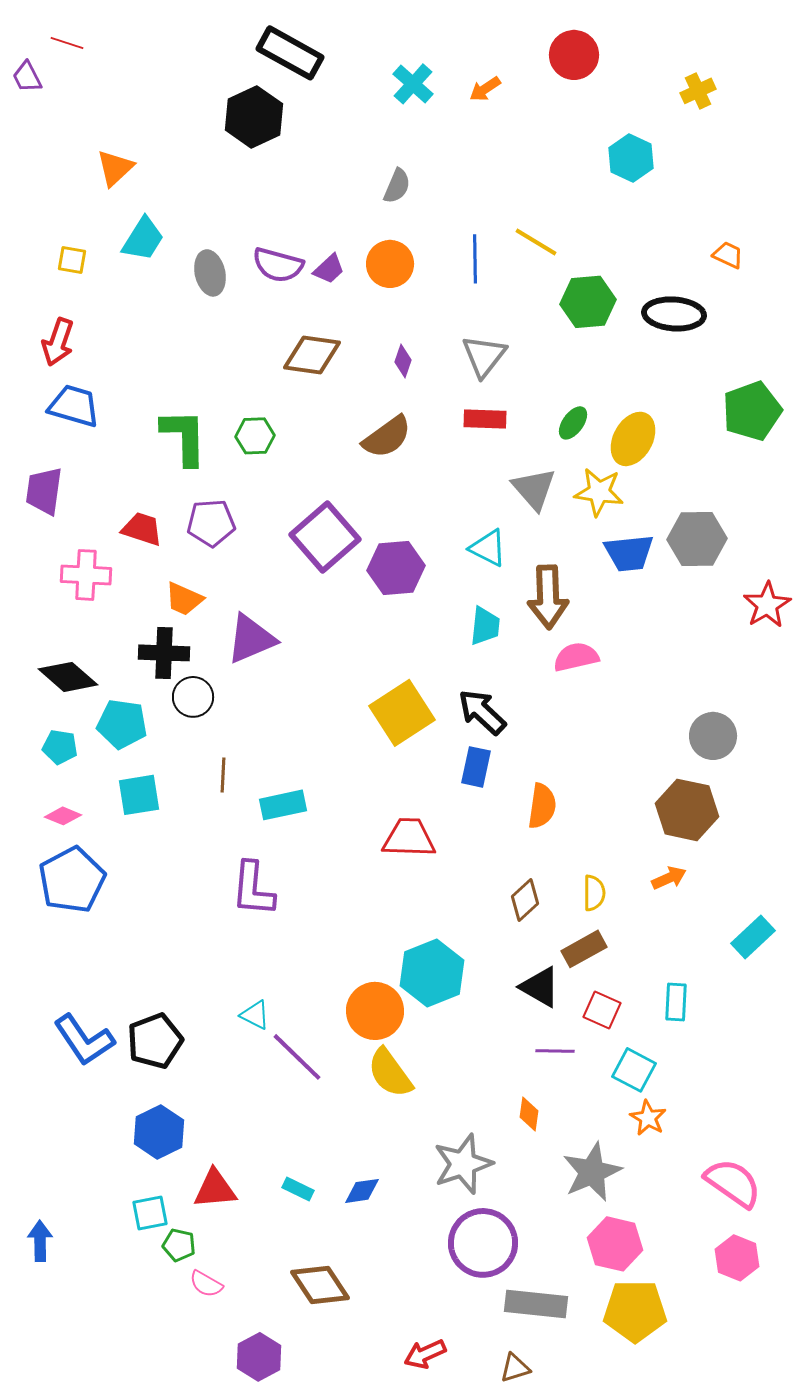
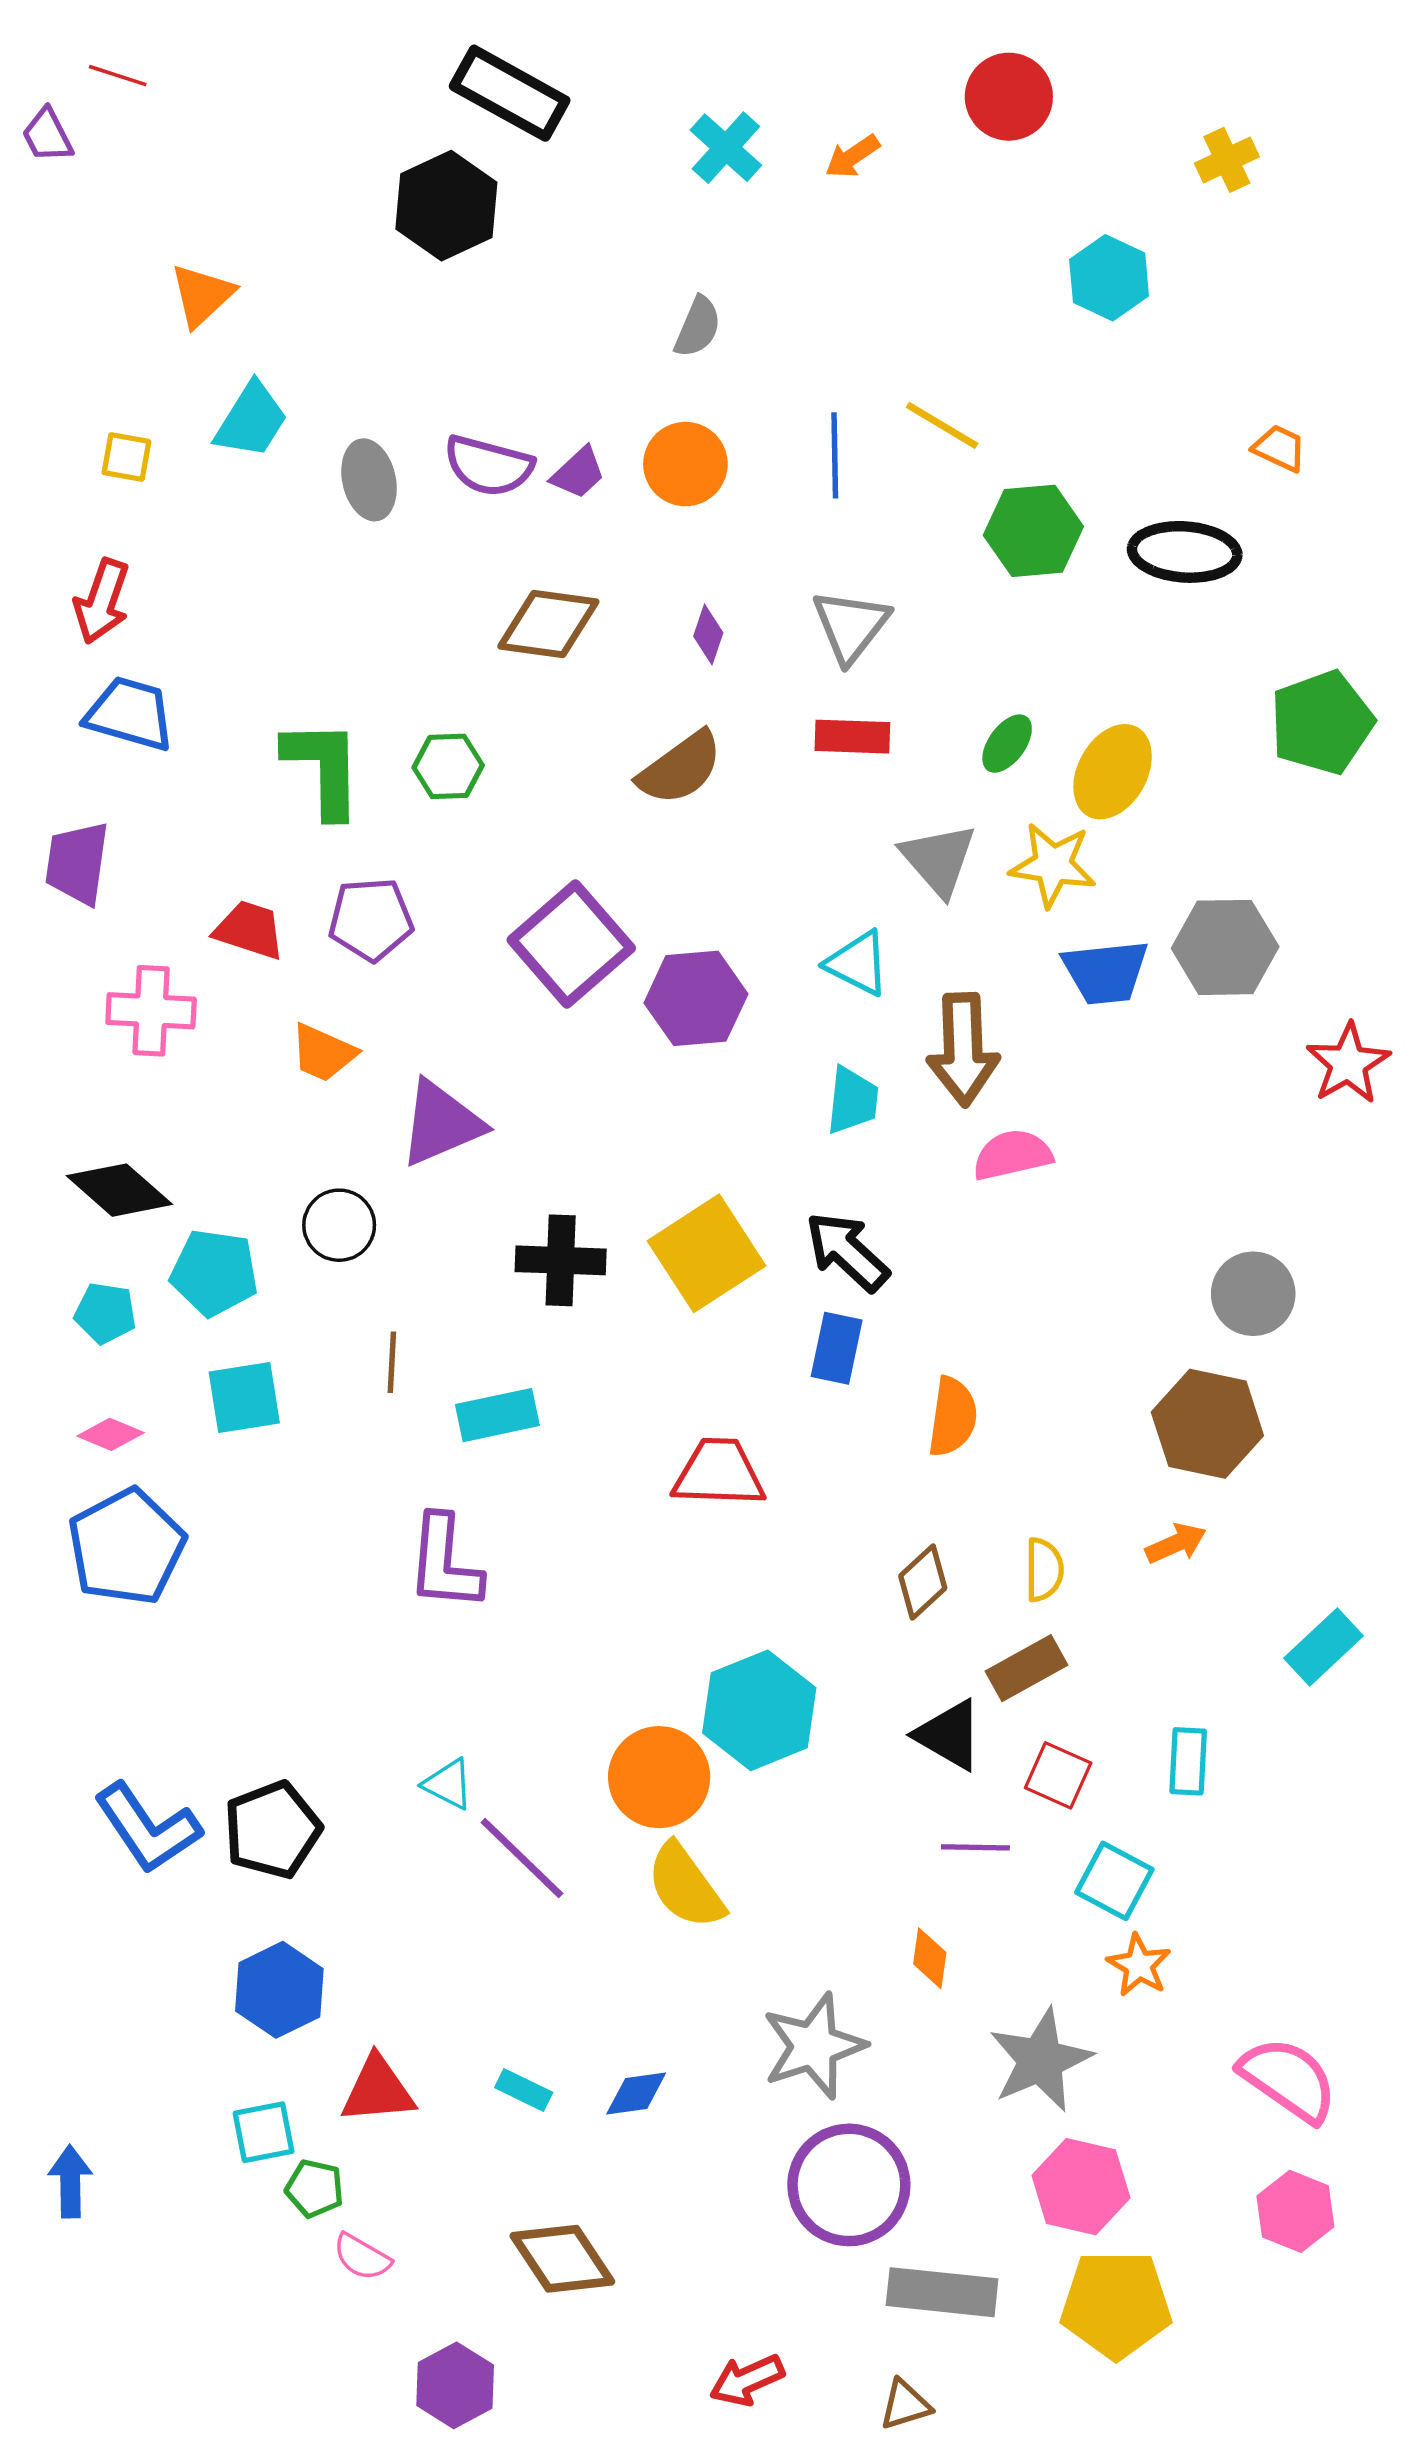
black cross: (164, 653) -> (561, 1260), moved

